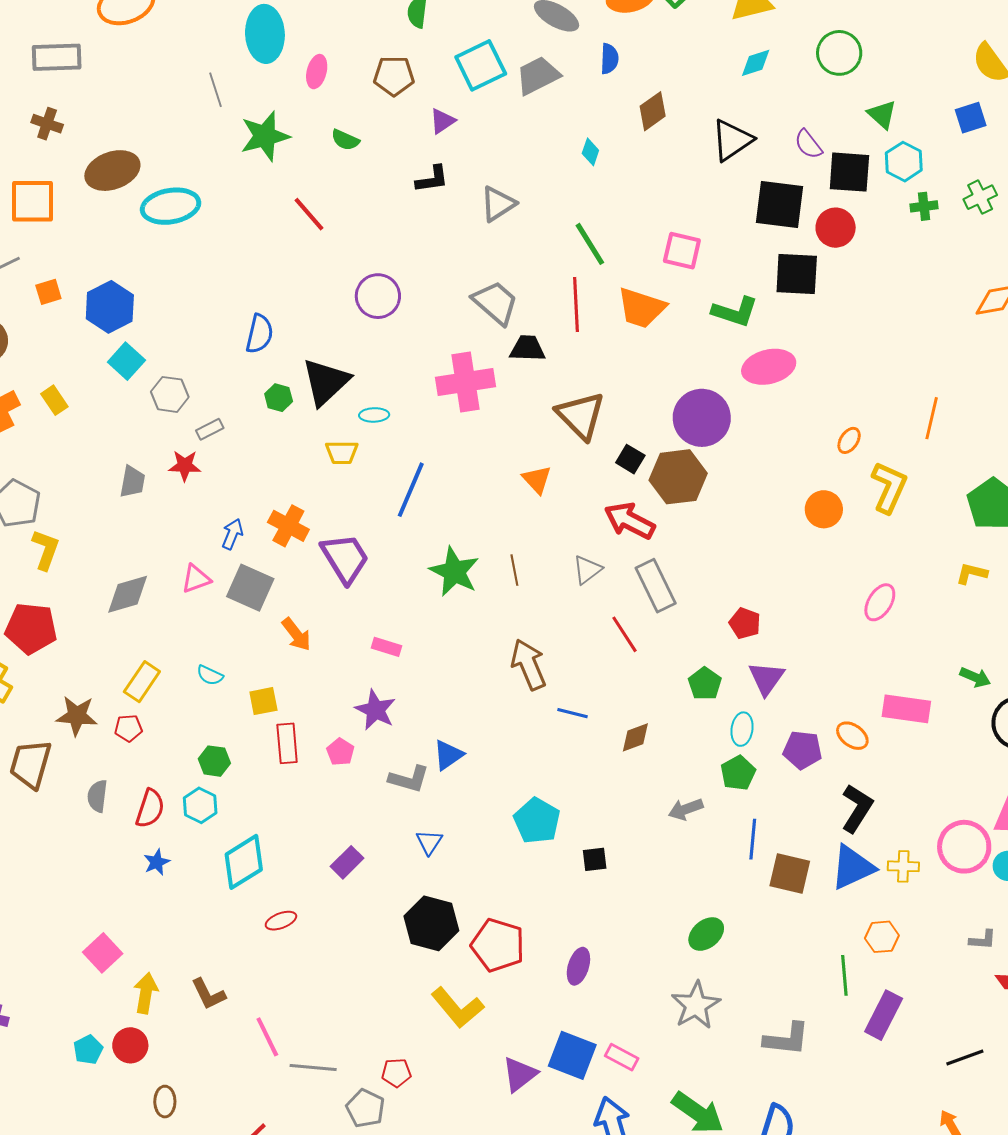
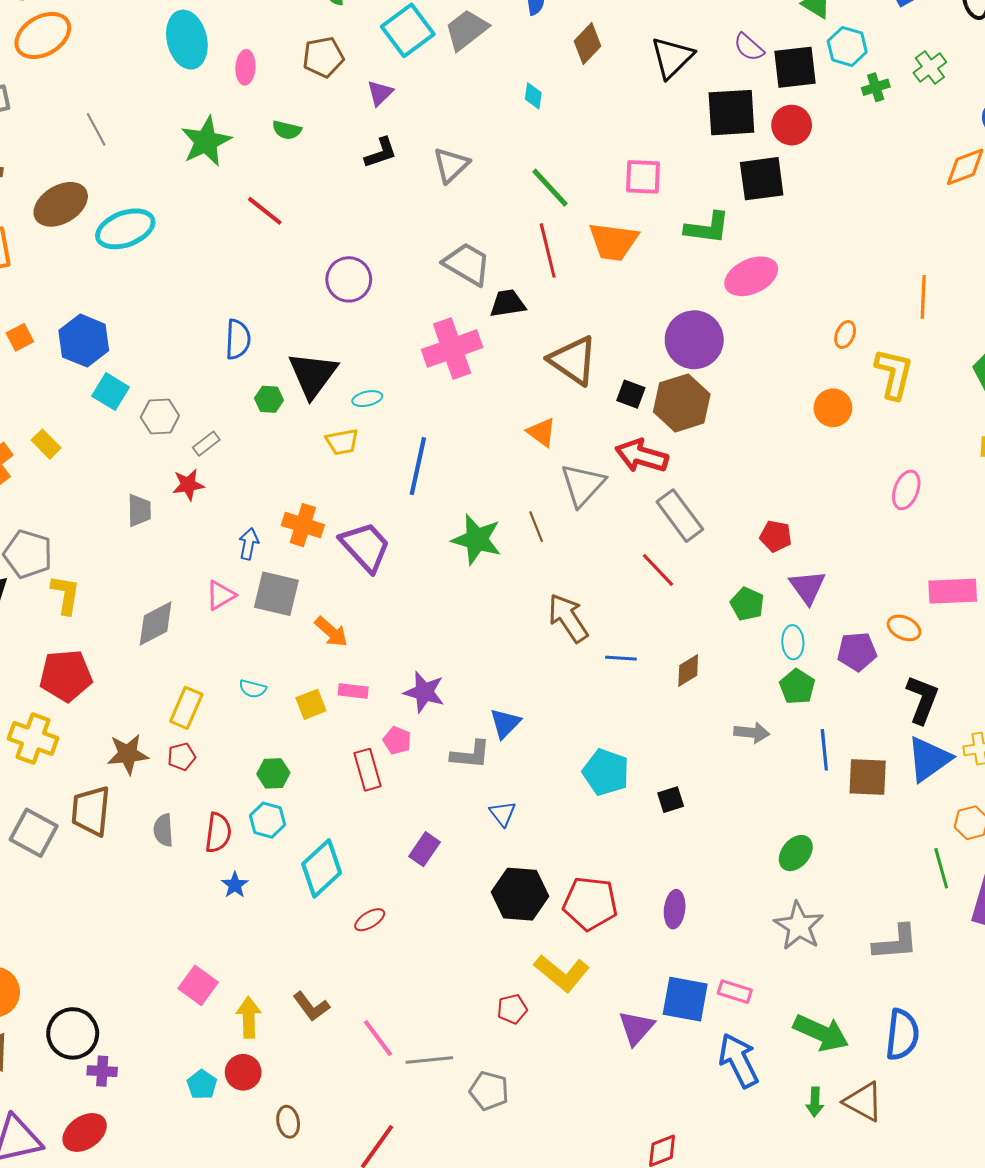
gray line: (216, 90) -> (96, 129), moved
gray triangle: (587, 570) -> (583, 485), moved, size x1.5
pink rectangle: (387, 647) -> (353, 691), moved
red rectangle: (287, 743) -> (368, 770), moved
gray arrow: (686, 809) -> (752, 733), turned -144
red pentagon: (396, 1073) -> (512, 1009), moved

